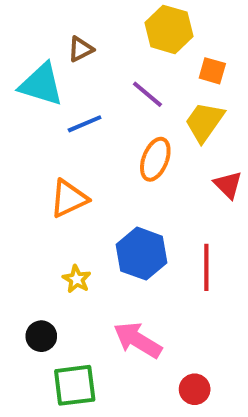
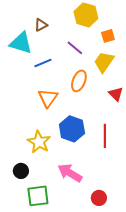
orange square: (212, 71) -> (108, 36), turned -32
orange triangle: (69, 199) -> (48, 98), moved, turned -30
yellow star: (77, 279) -> (39, 142), size x1.6

